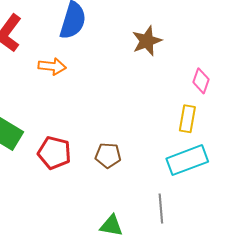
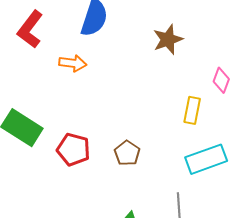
yellow rectangle: (187, 119) -> (192, 110), moved
brown pentagon: (108, 155) -> (127, 153), turned 30

